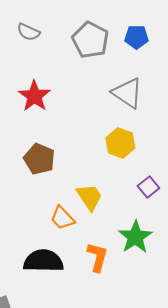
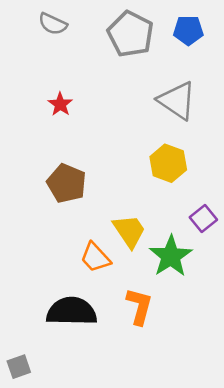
red star: (34, 96) -> (60, 104), size x0.6
green star: (135, 237) -> (171, 256), moved

